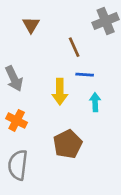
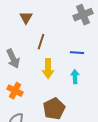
brown line: (74, 47) -> (41, 42), moved, turned 42
blue line: (85, 75) -> (77, 53), moved

